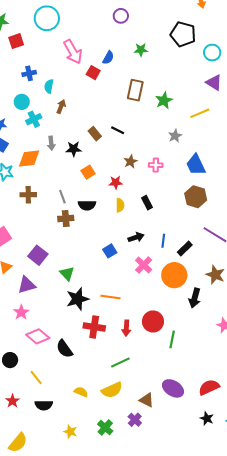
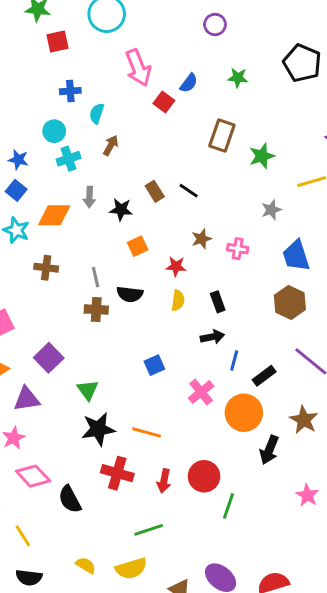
black arrow: (136, 237) -> (212, 337), moved

